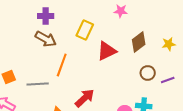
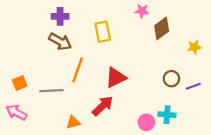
yellow rectangle: (85, 30) -> (103, 32), turned -36
brown diamond: (139, 42) -> (162, 28), moved
red triangle: (107, 51) -> (116, 78), moved

